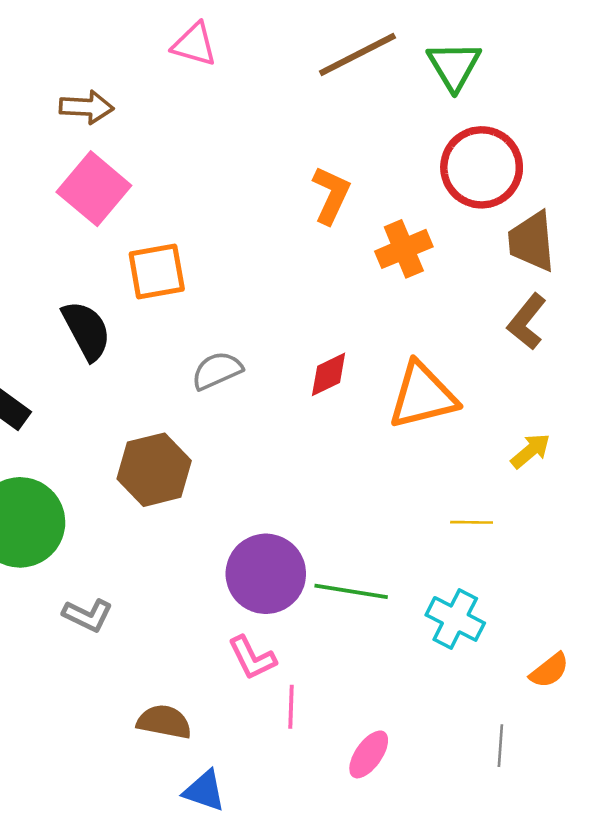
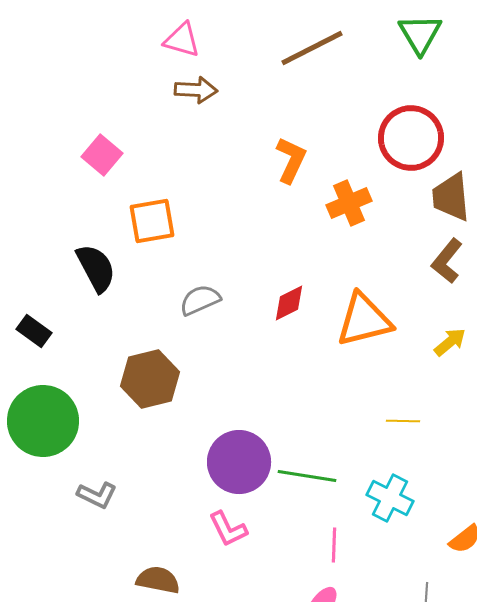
green triangle: (454, 66) -> (420, 34), moved
brown arrow: (86, 107) -> (196, 90), moved
pink square: (94, 189) -> (102, 155), size x0.7
yellow arrow: (531, 451) -> (450, 342), moved
pink line: (291, 707) -> (334, 545), moved

